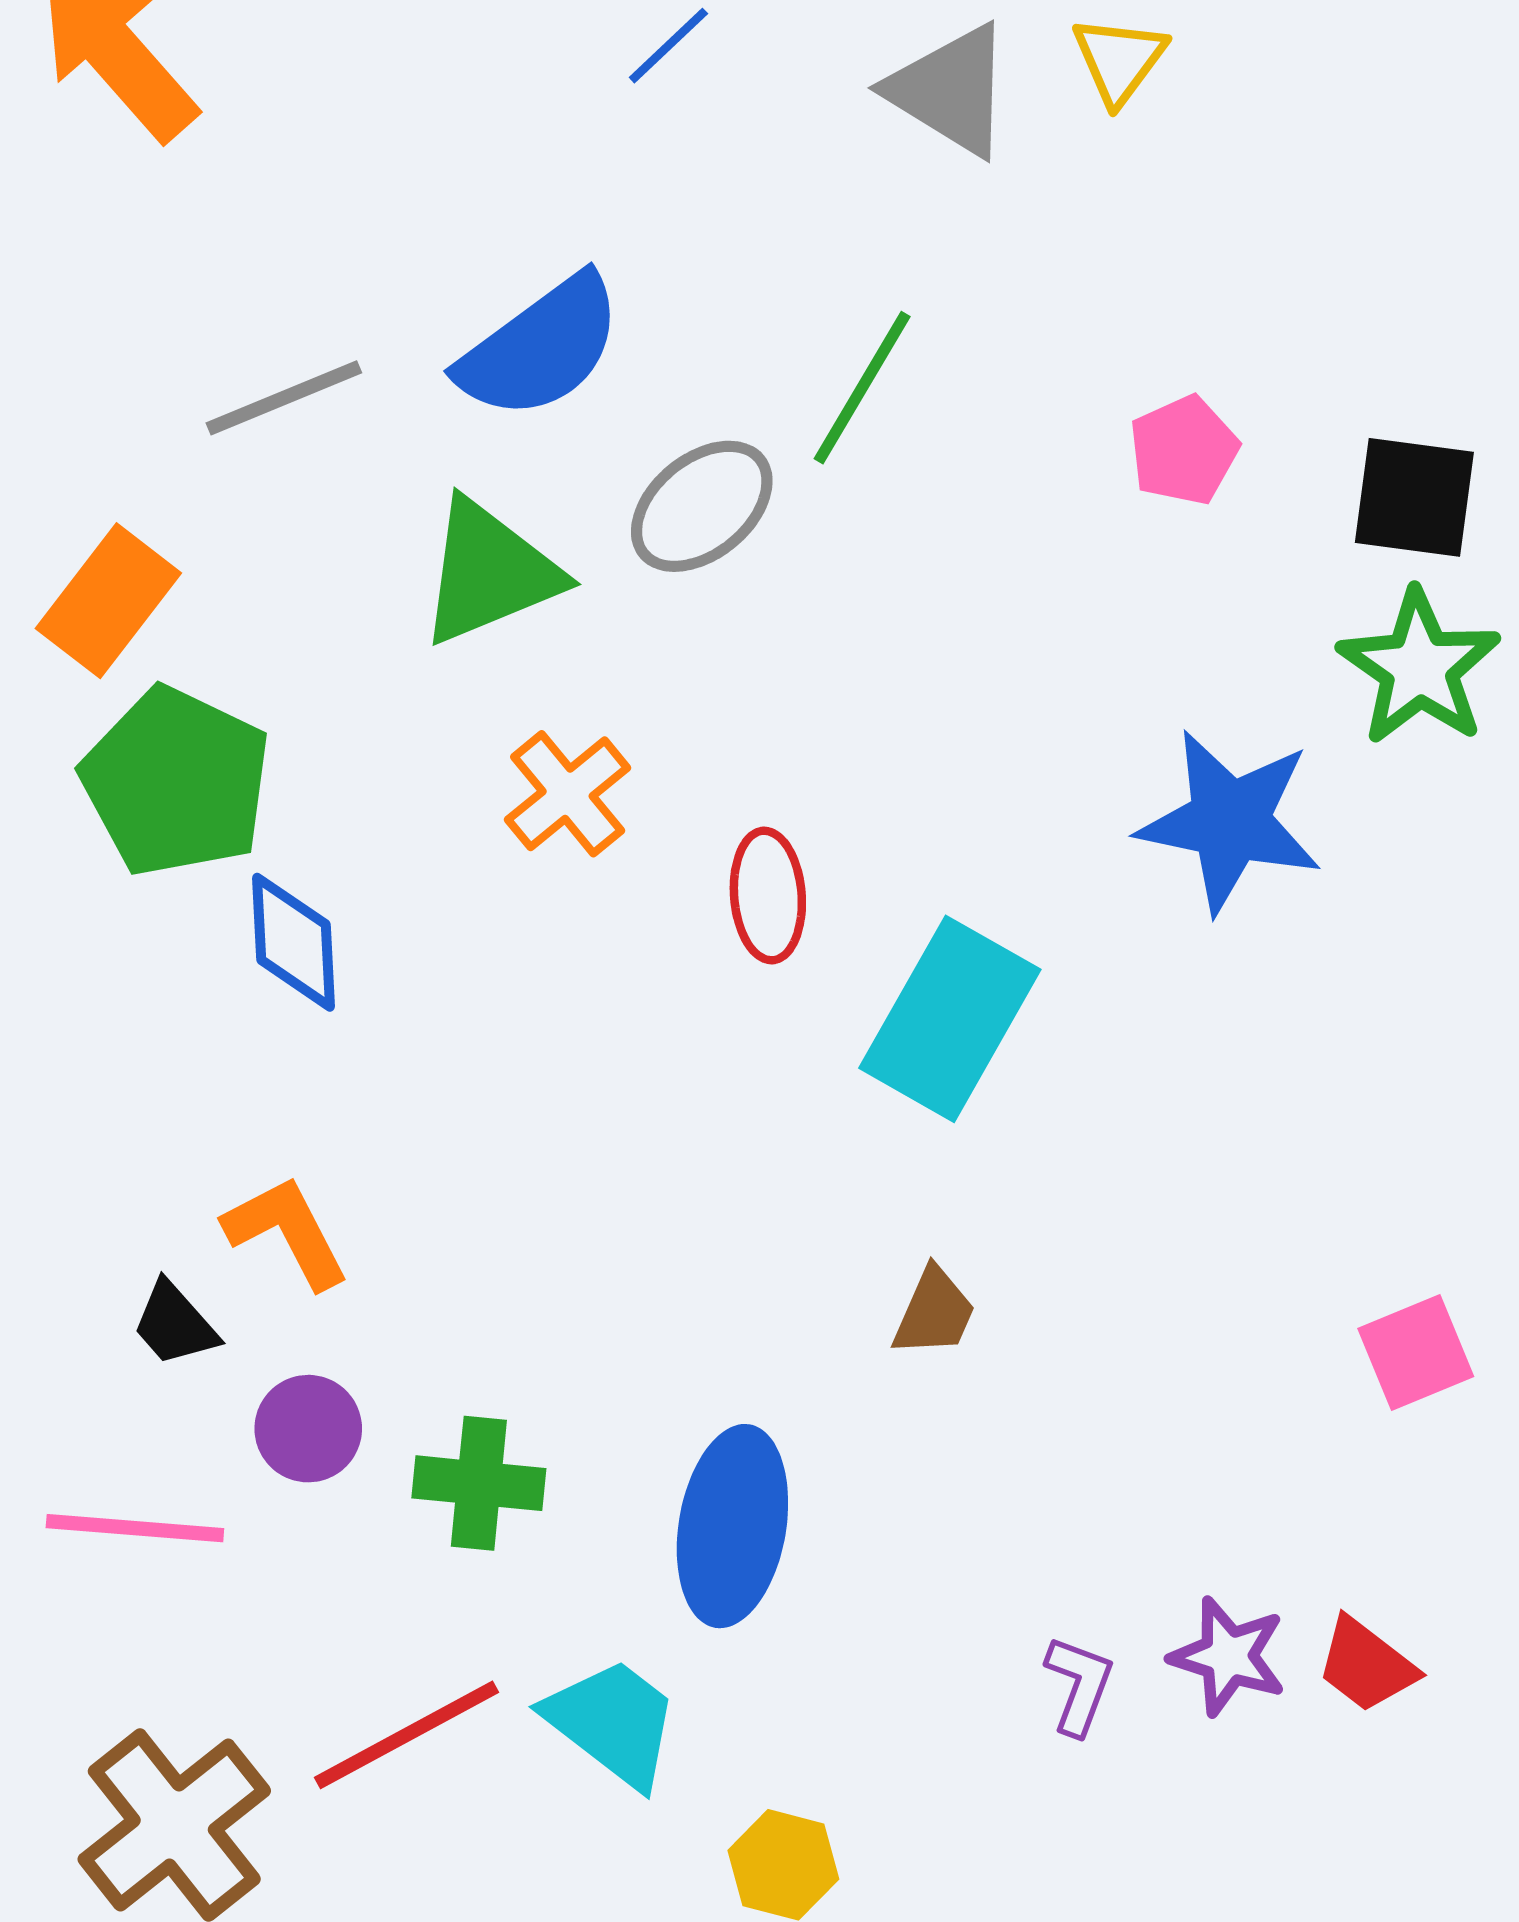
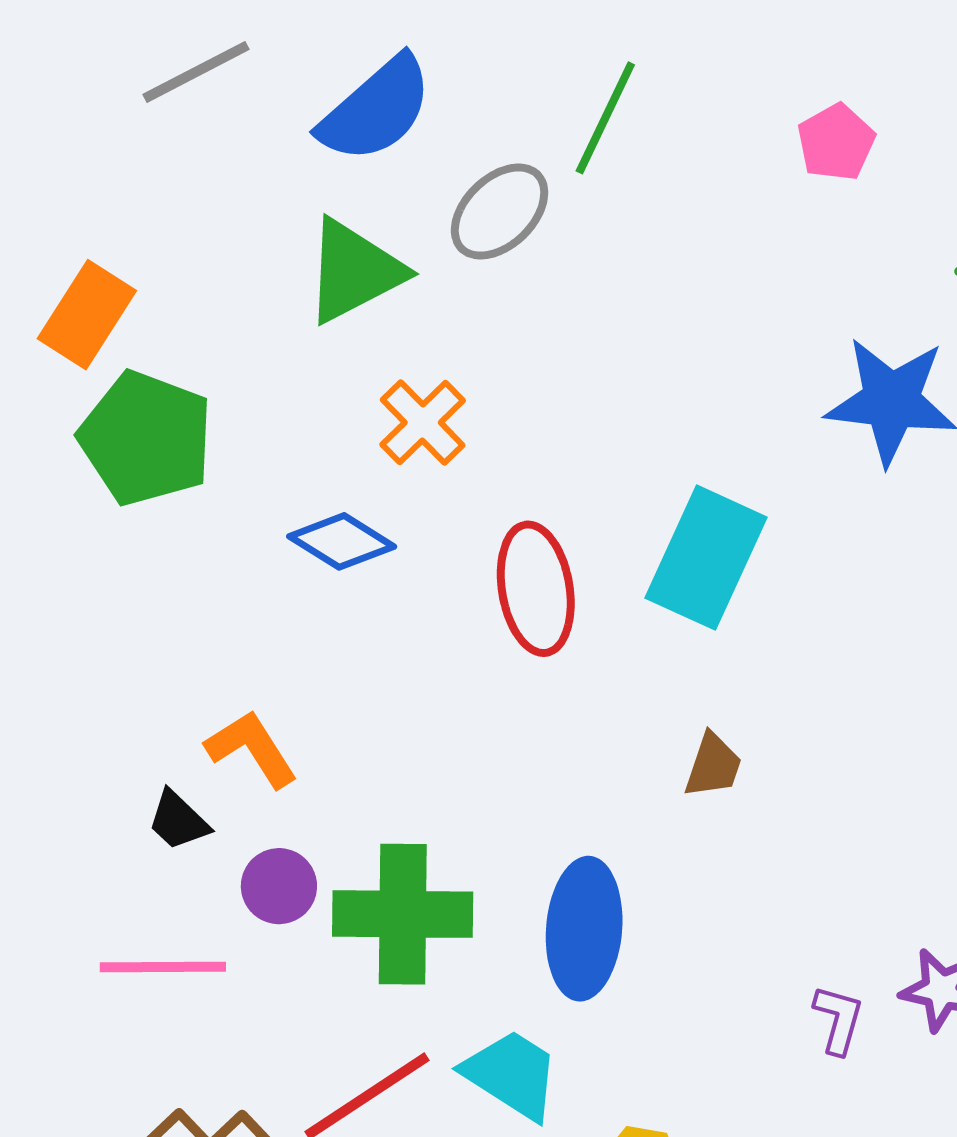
gray line: (284, 398) -> (196, 72), moved
red ellipse: (768, 896) -> (536, 589), moved, size x1.4
blue diamond: (294, 942) -> (342, 541), moved, turned -50
green cross: (479, 1483) -> (403, 914), size x1.5

